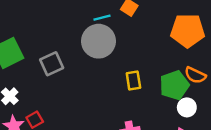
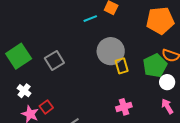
gray circle: (98, 41) -> (111, 51), moved

